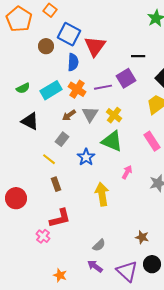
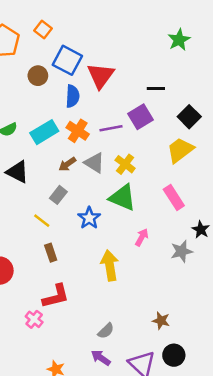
gray triangle: (90, 114) -> (94, 163), turned -30

